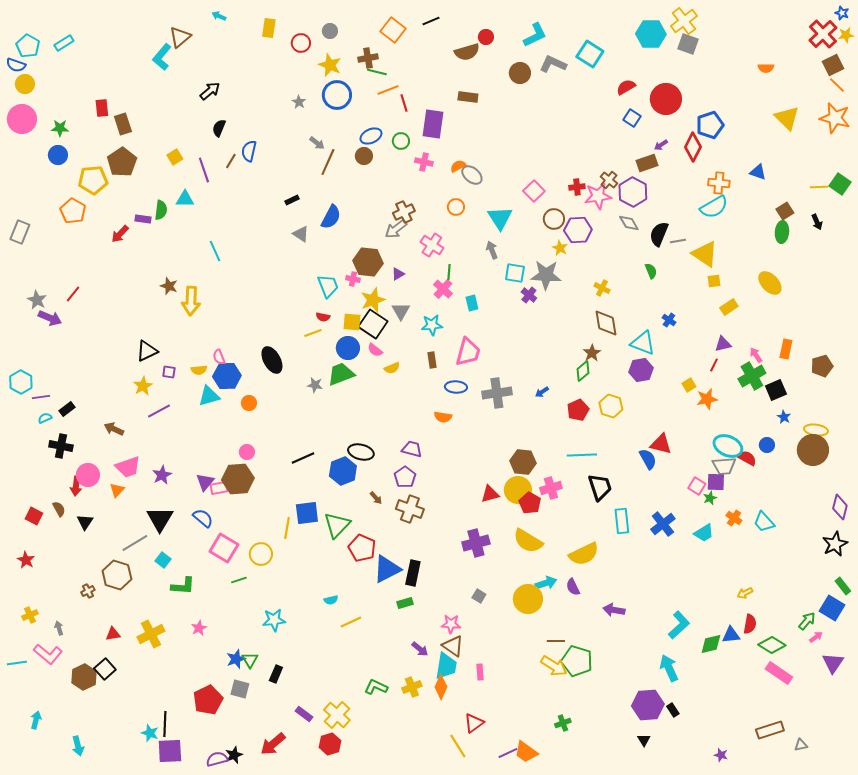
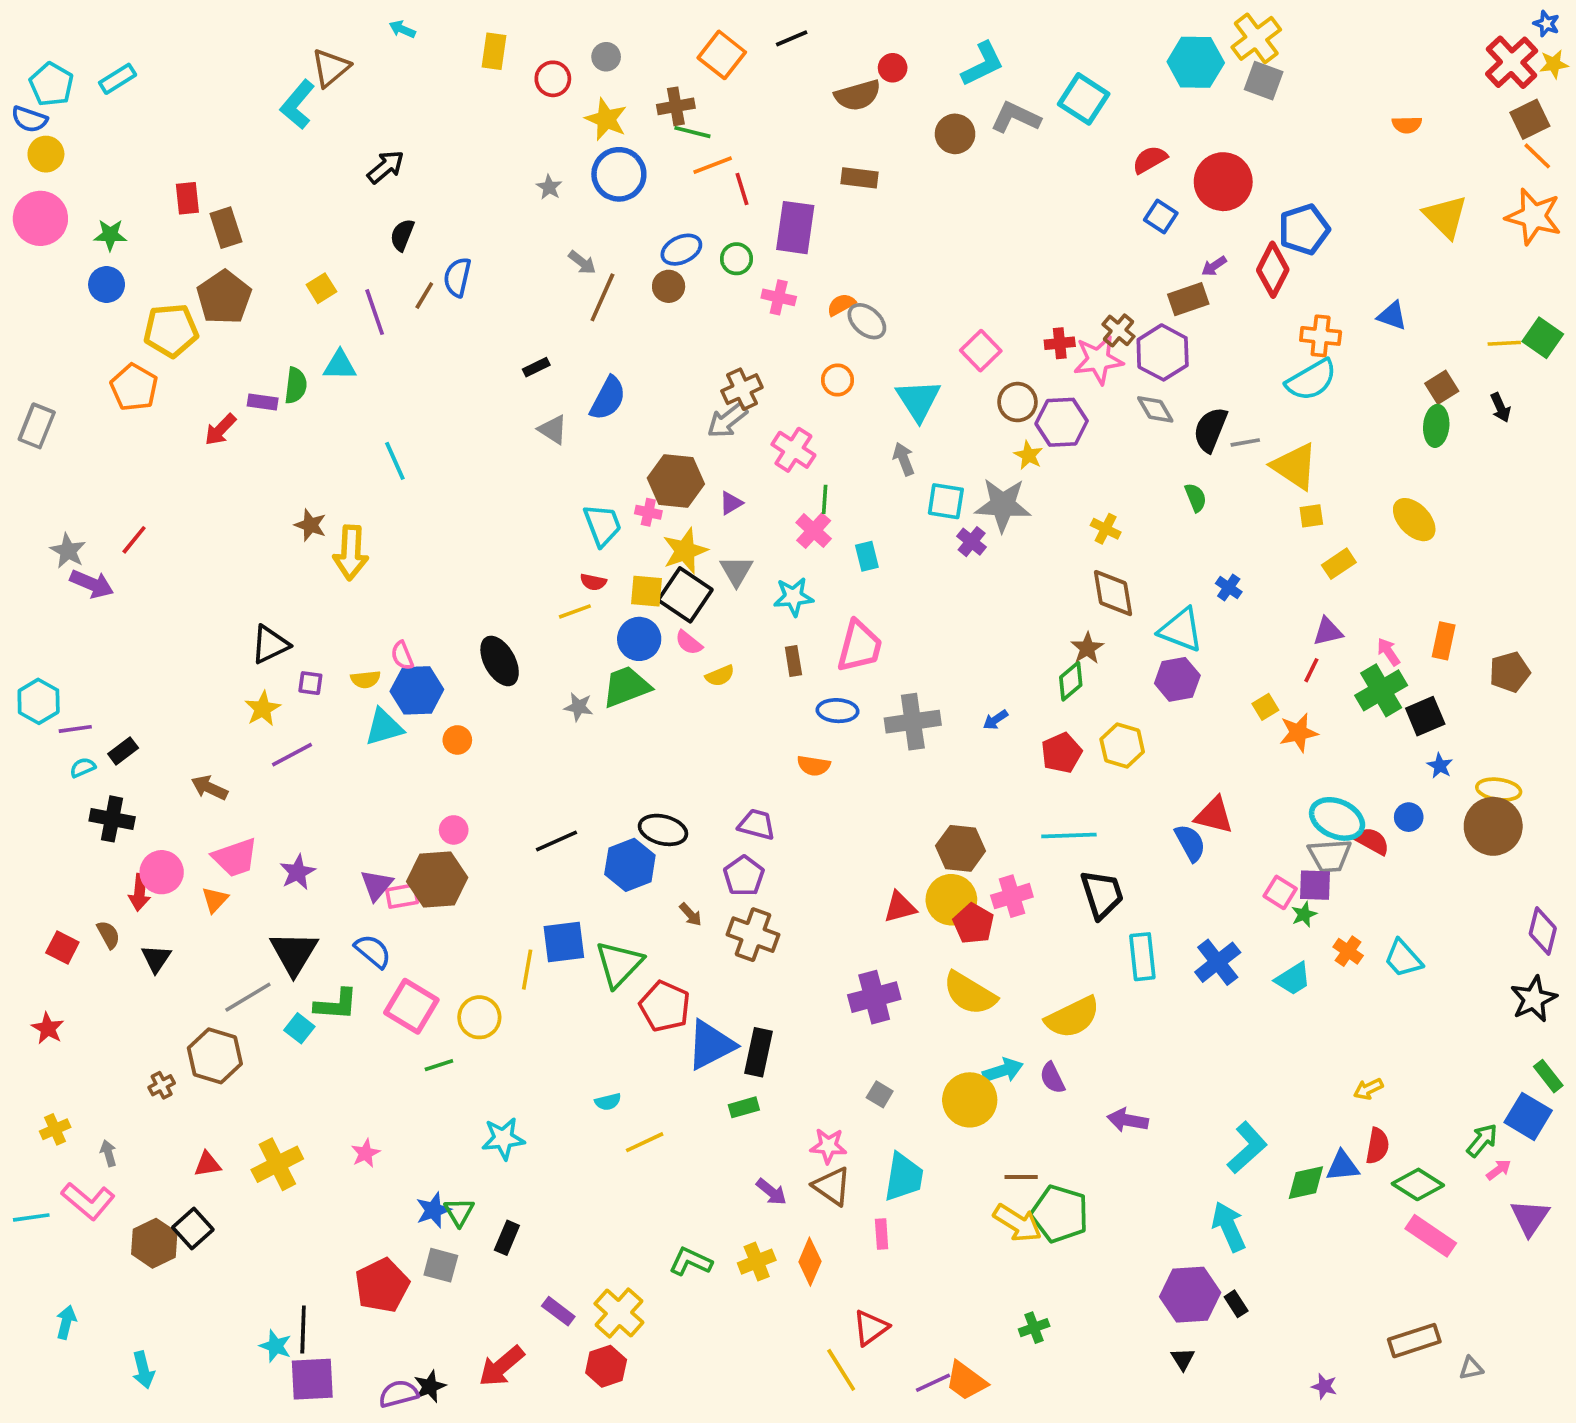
green L-shape: (183, 586) -> (336, 1004), moved
cyan trapezoid: (446, 666) -> (904, 1177), moved

